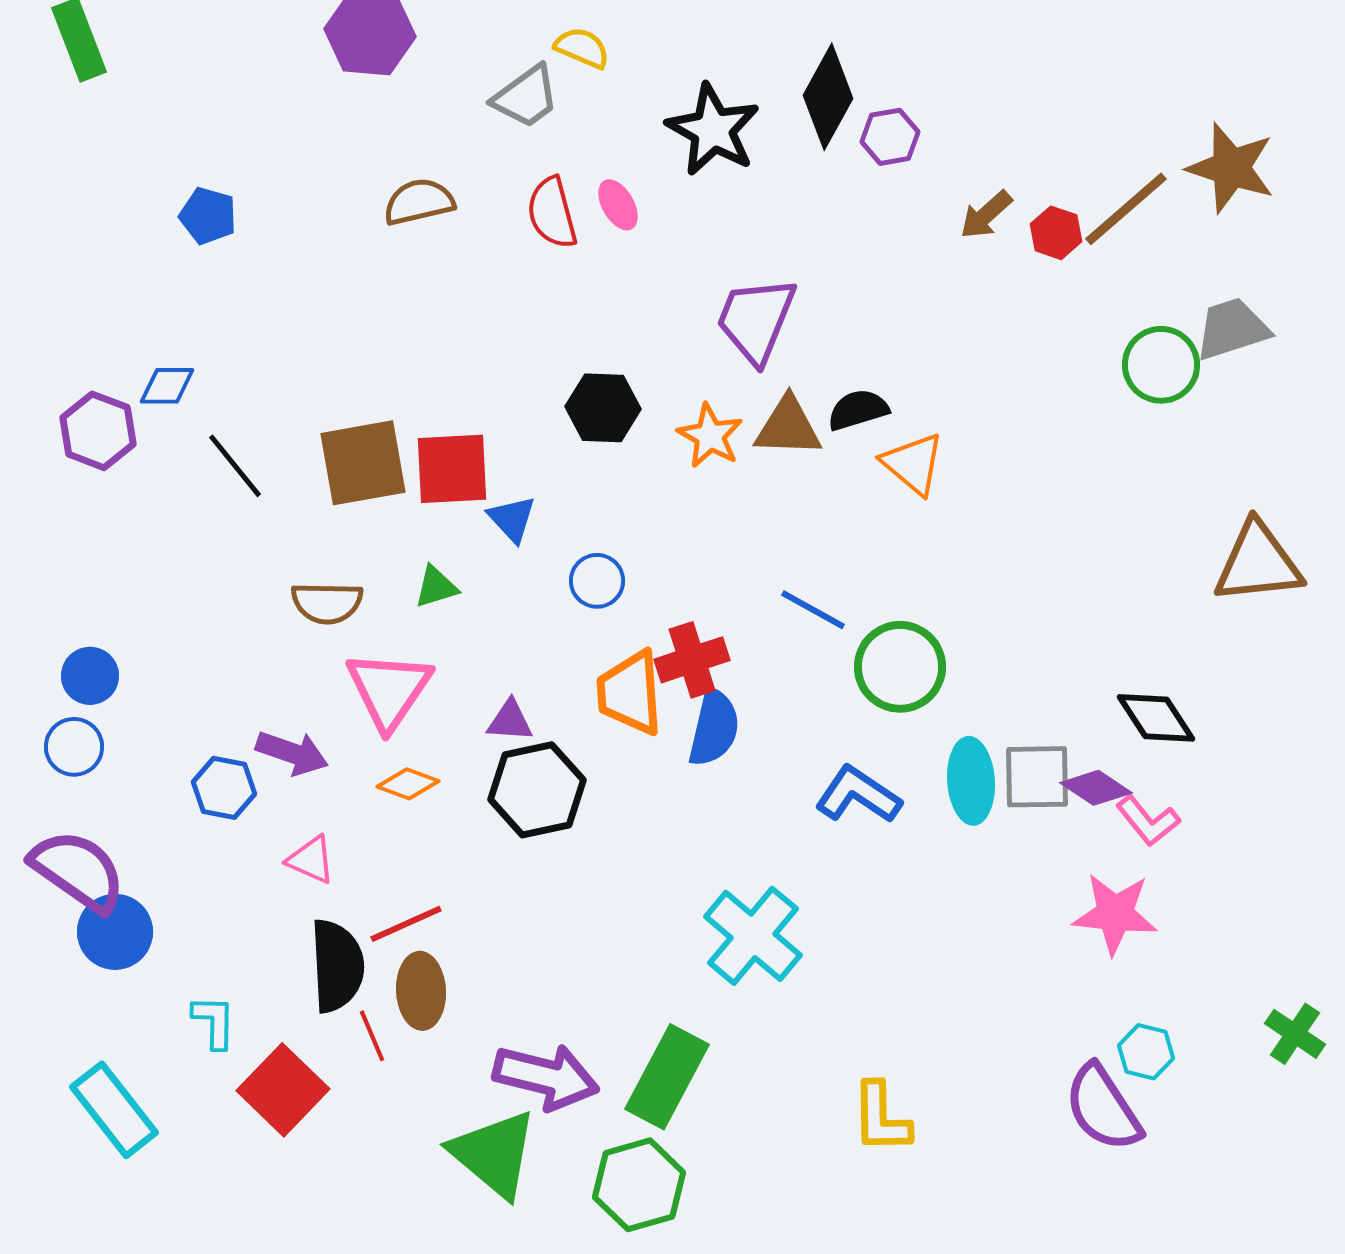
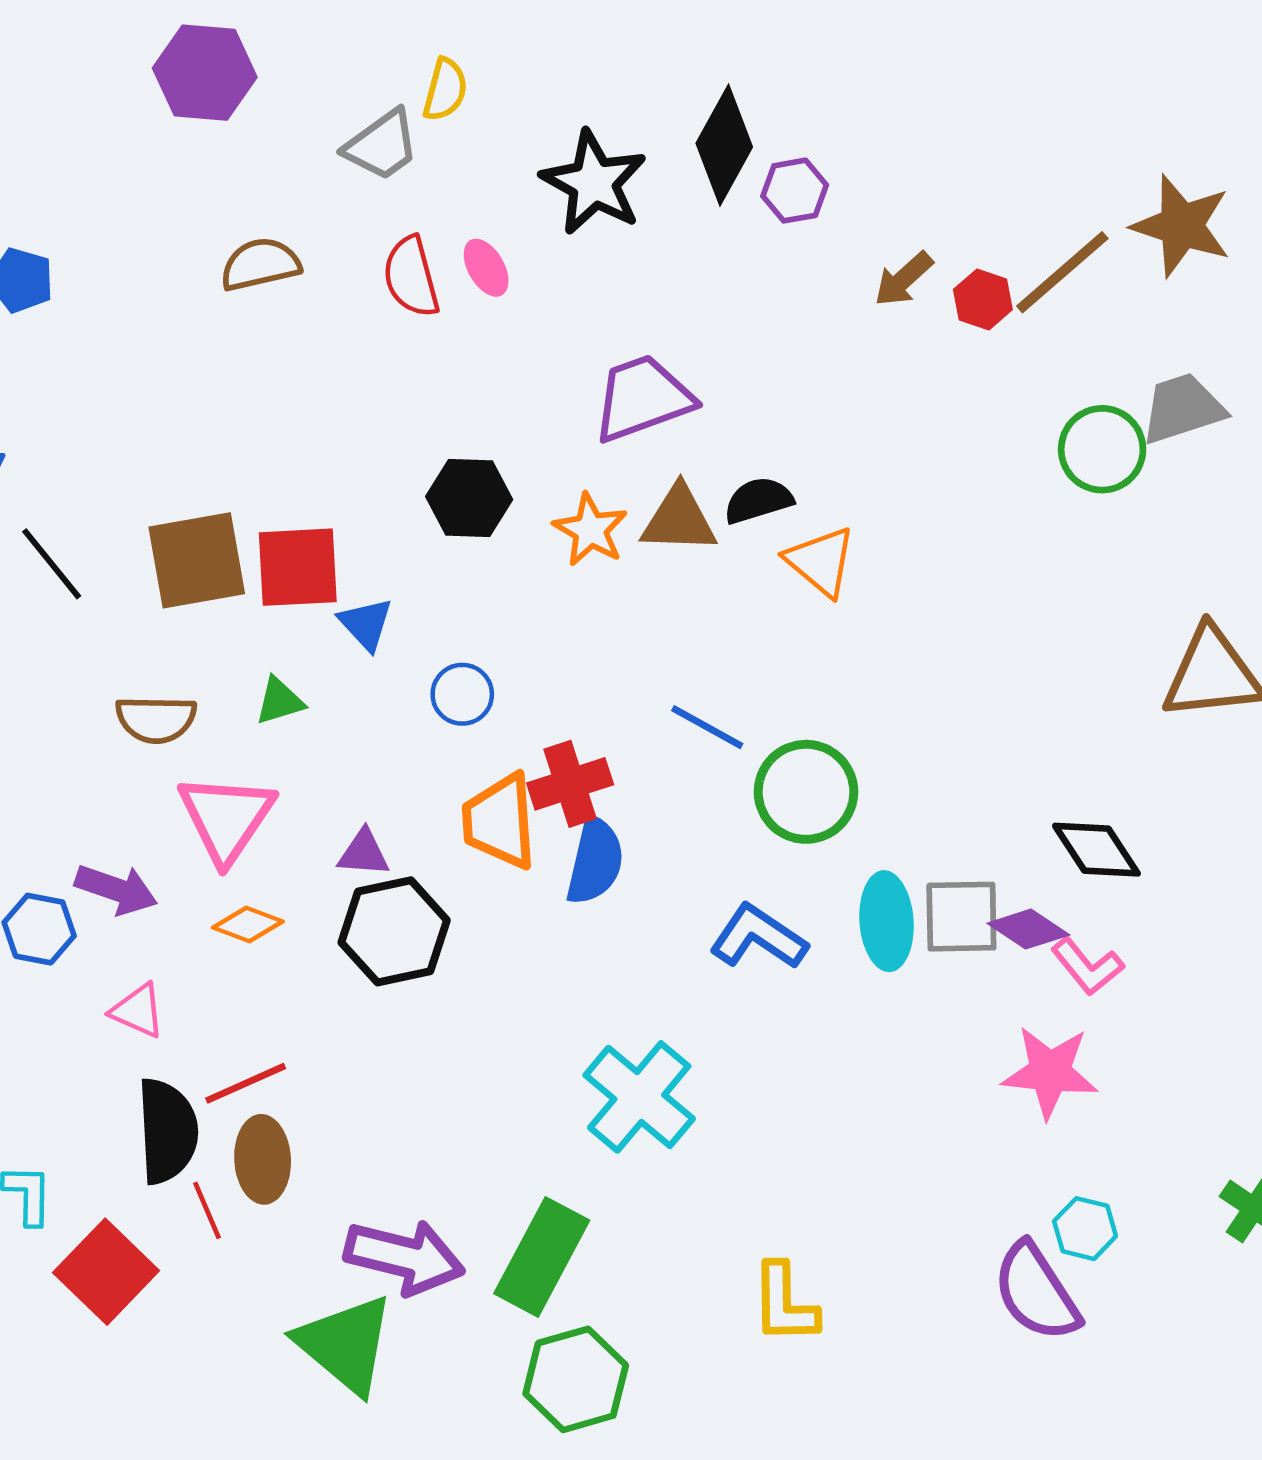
yellow semicircle: (582, 48) -> (445, 90), turned 82
purple trapezoid: (756, 320) -> (643, 398), turned 48
green hexagon: (639, 1185) -> (576, 1379), moved

